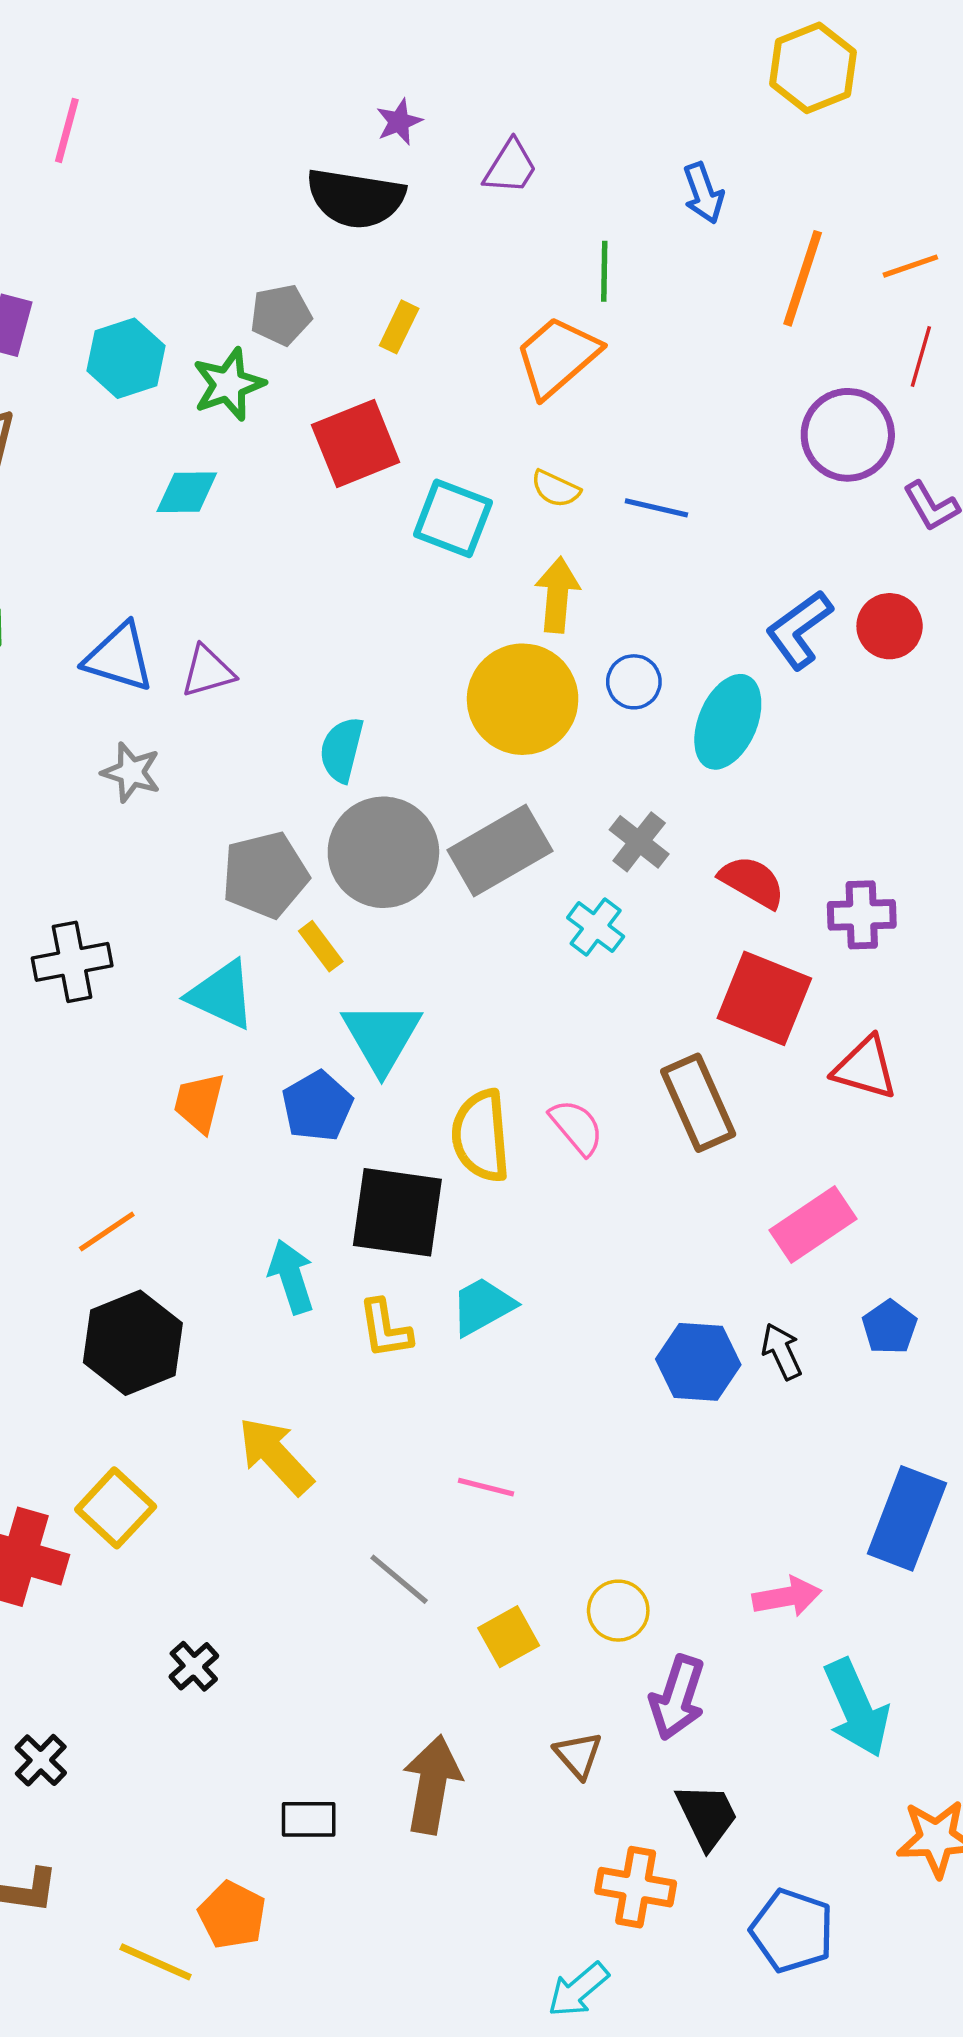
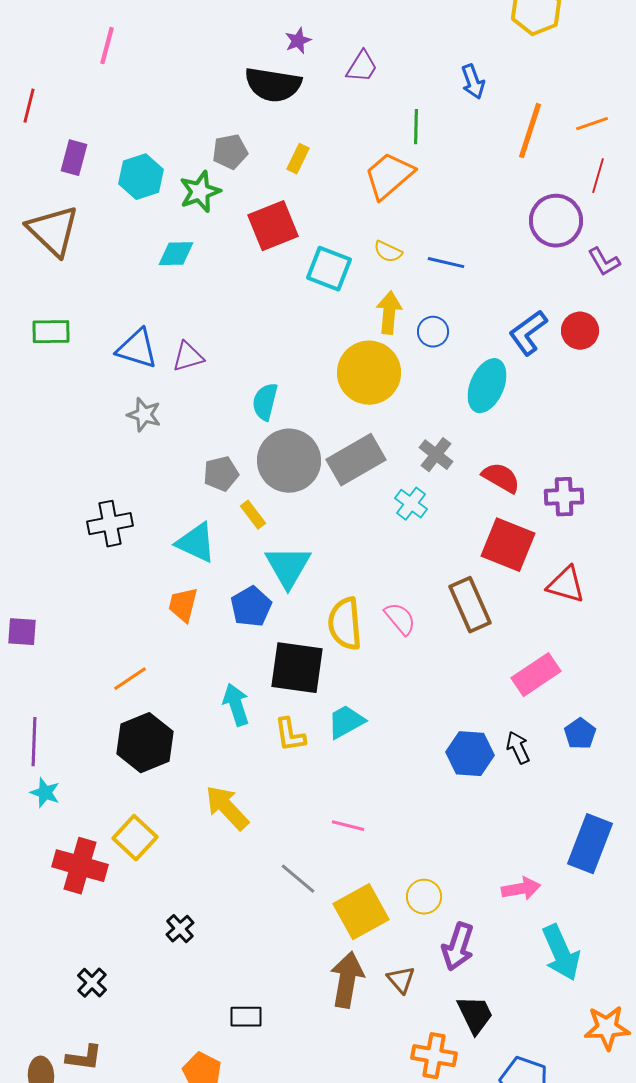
blue circle: (634, 682) -> (433, 332), moved
gray pentagon: (265, 875) -> (221, 474), size x0.7
yellow square: (509, 1637) -> (361, 912), size x1.6
brown arrow: (432, 1785) -> (347, 980), moved

